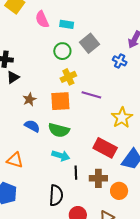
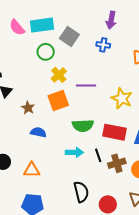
cyan rectangle: (67, 24) -> (42, 25), size x1.6
green semicircle: (59, 130) -> (83, 126), moved
black line: (76, 173) -> (98, 155), moved

